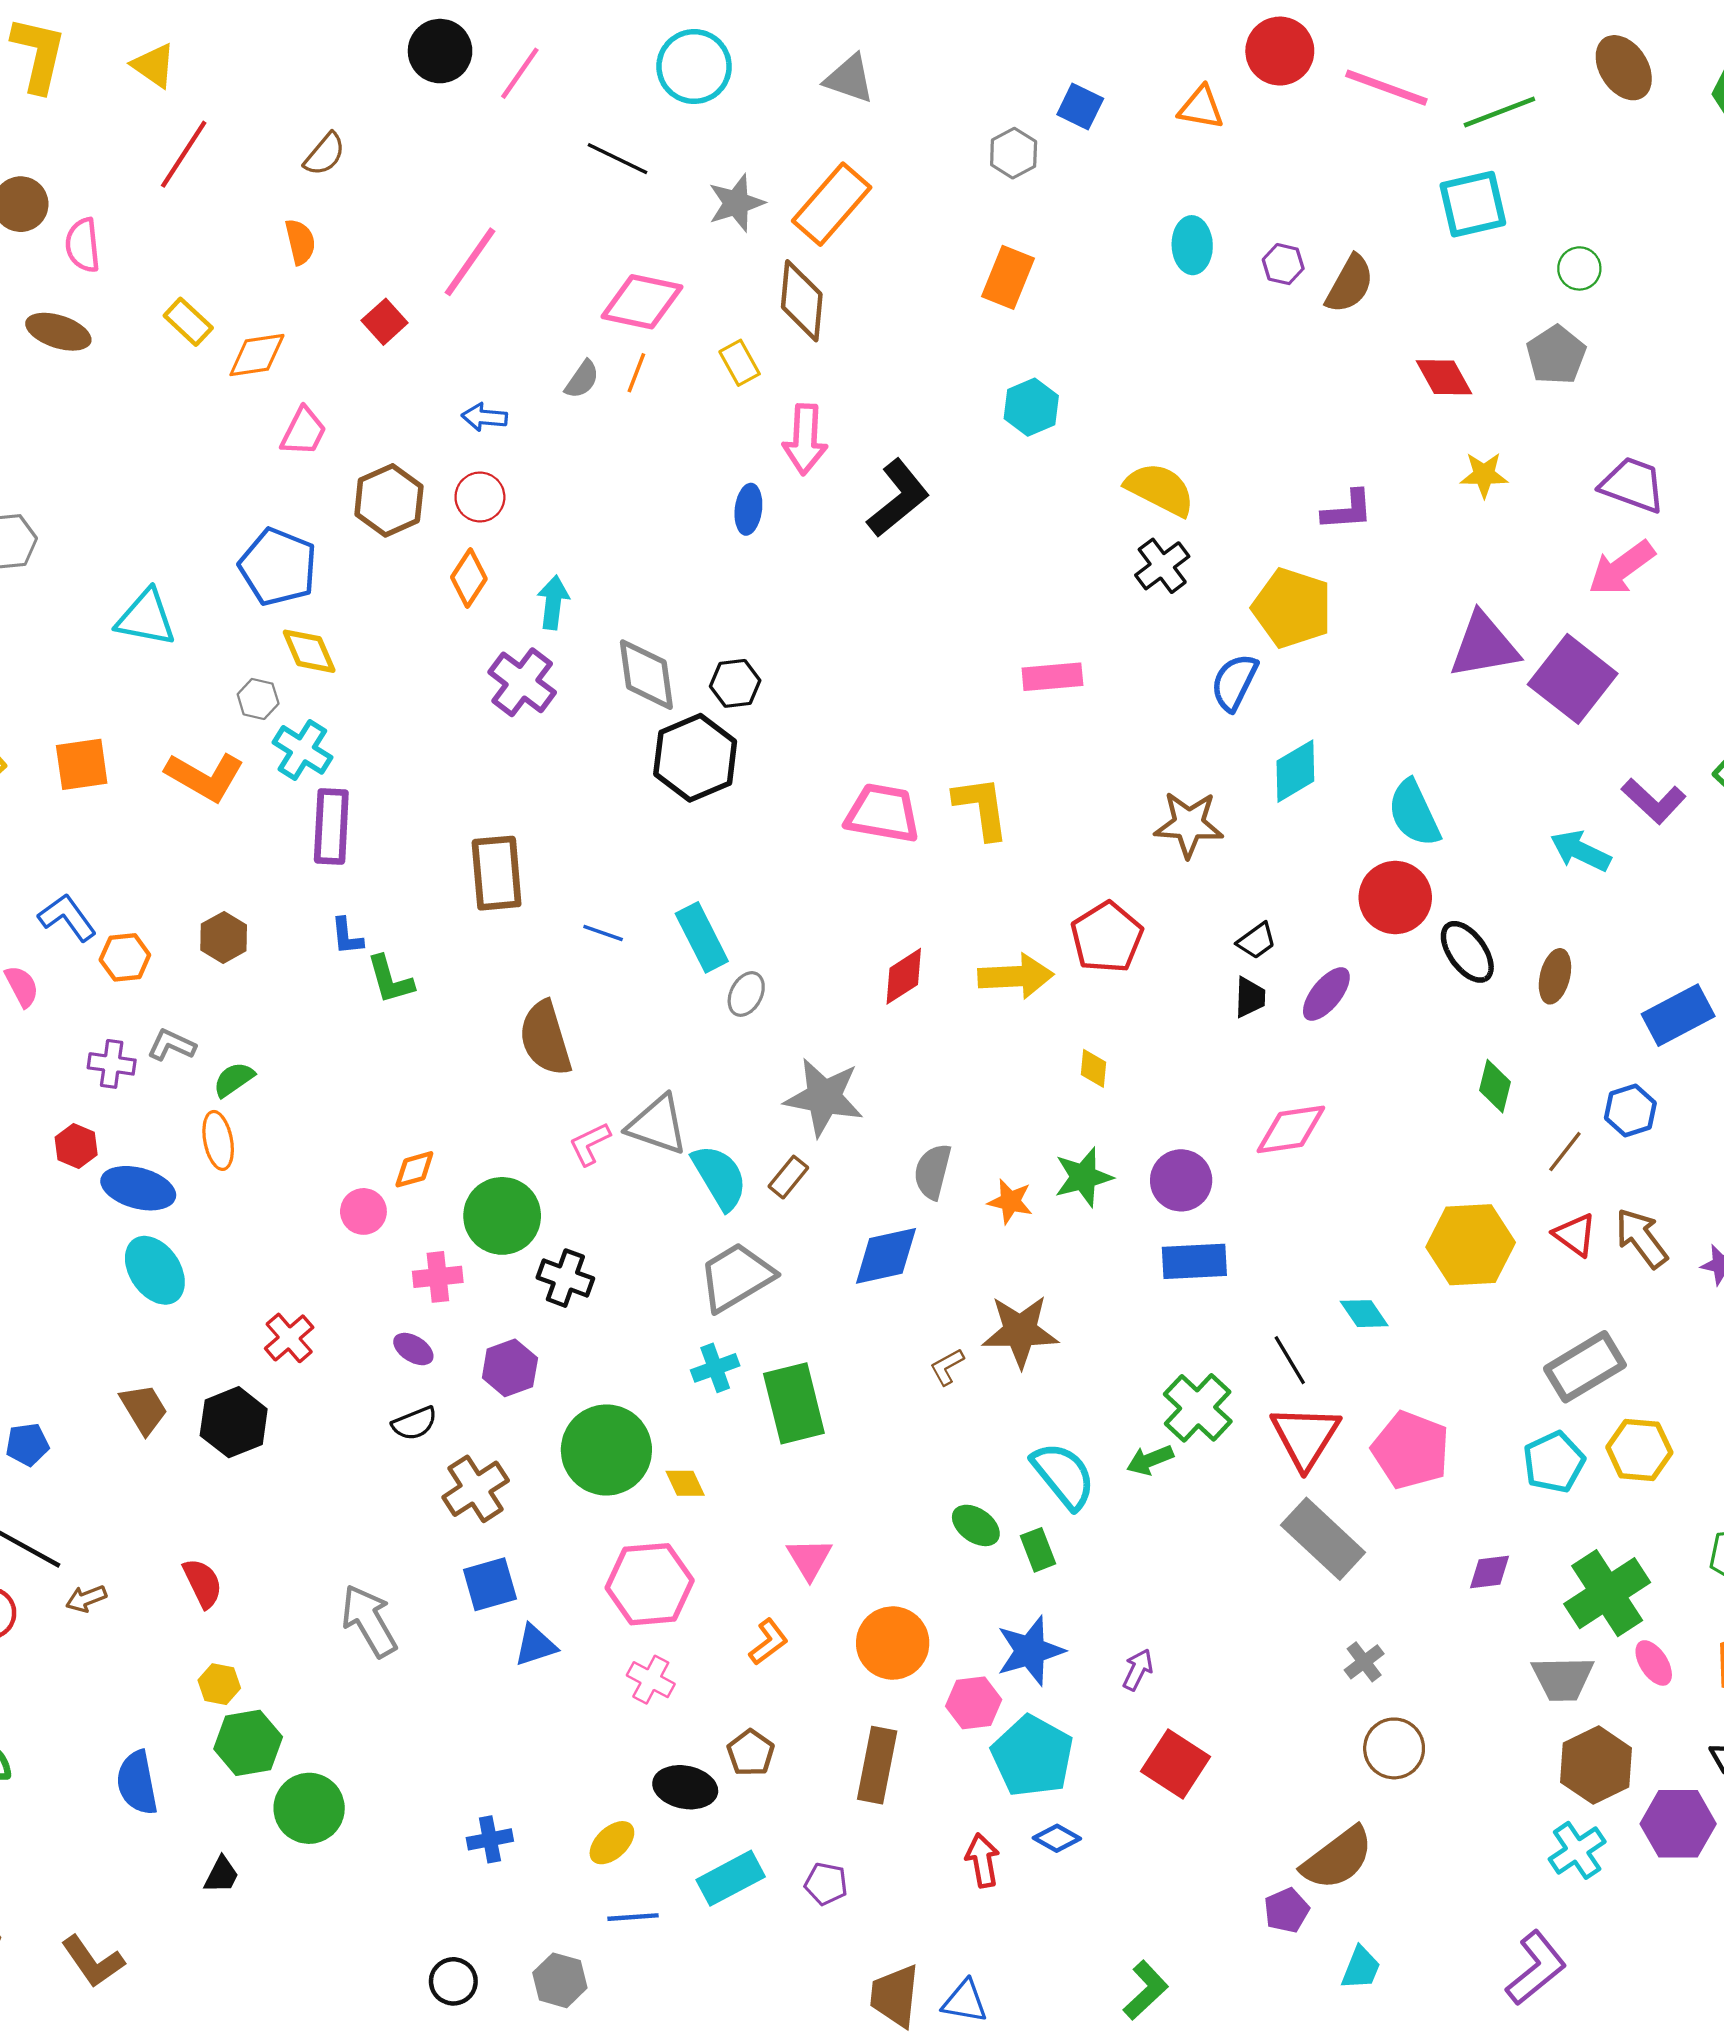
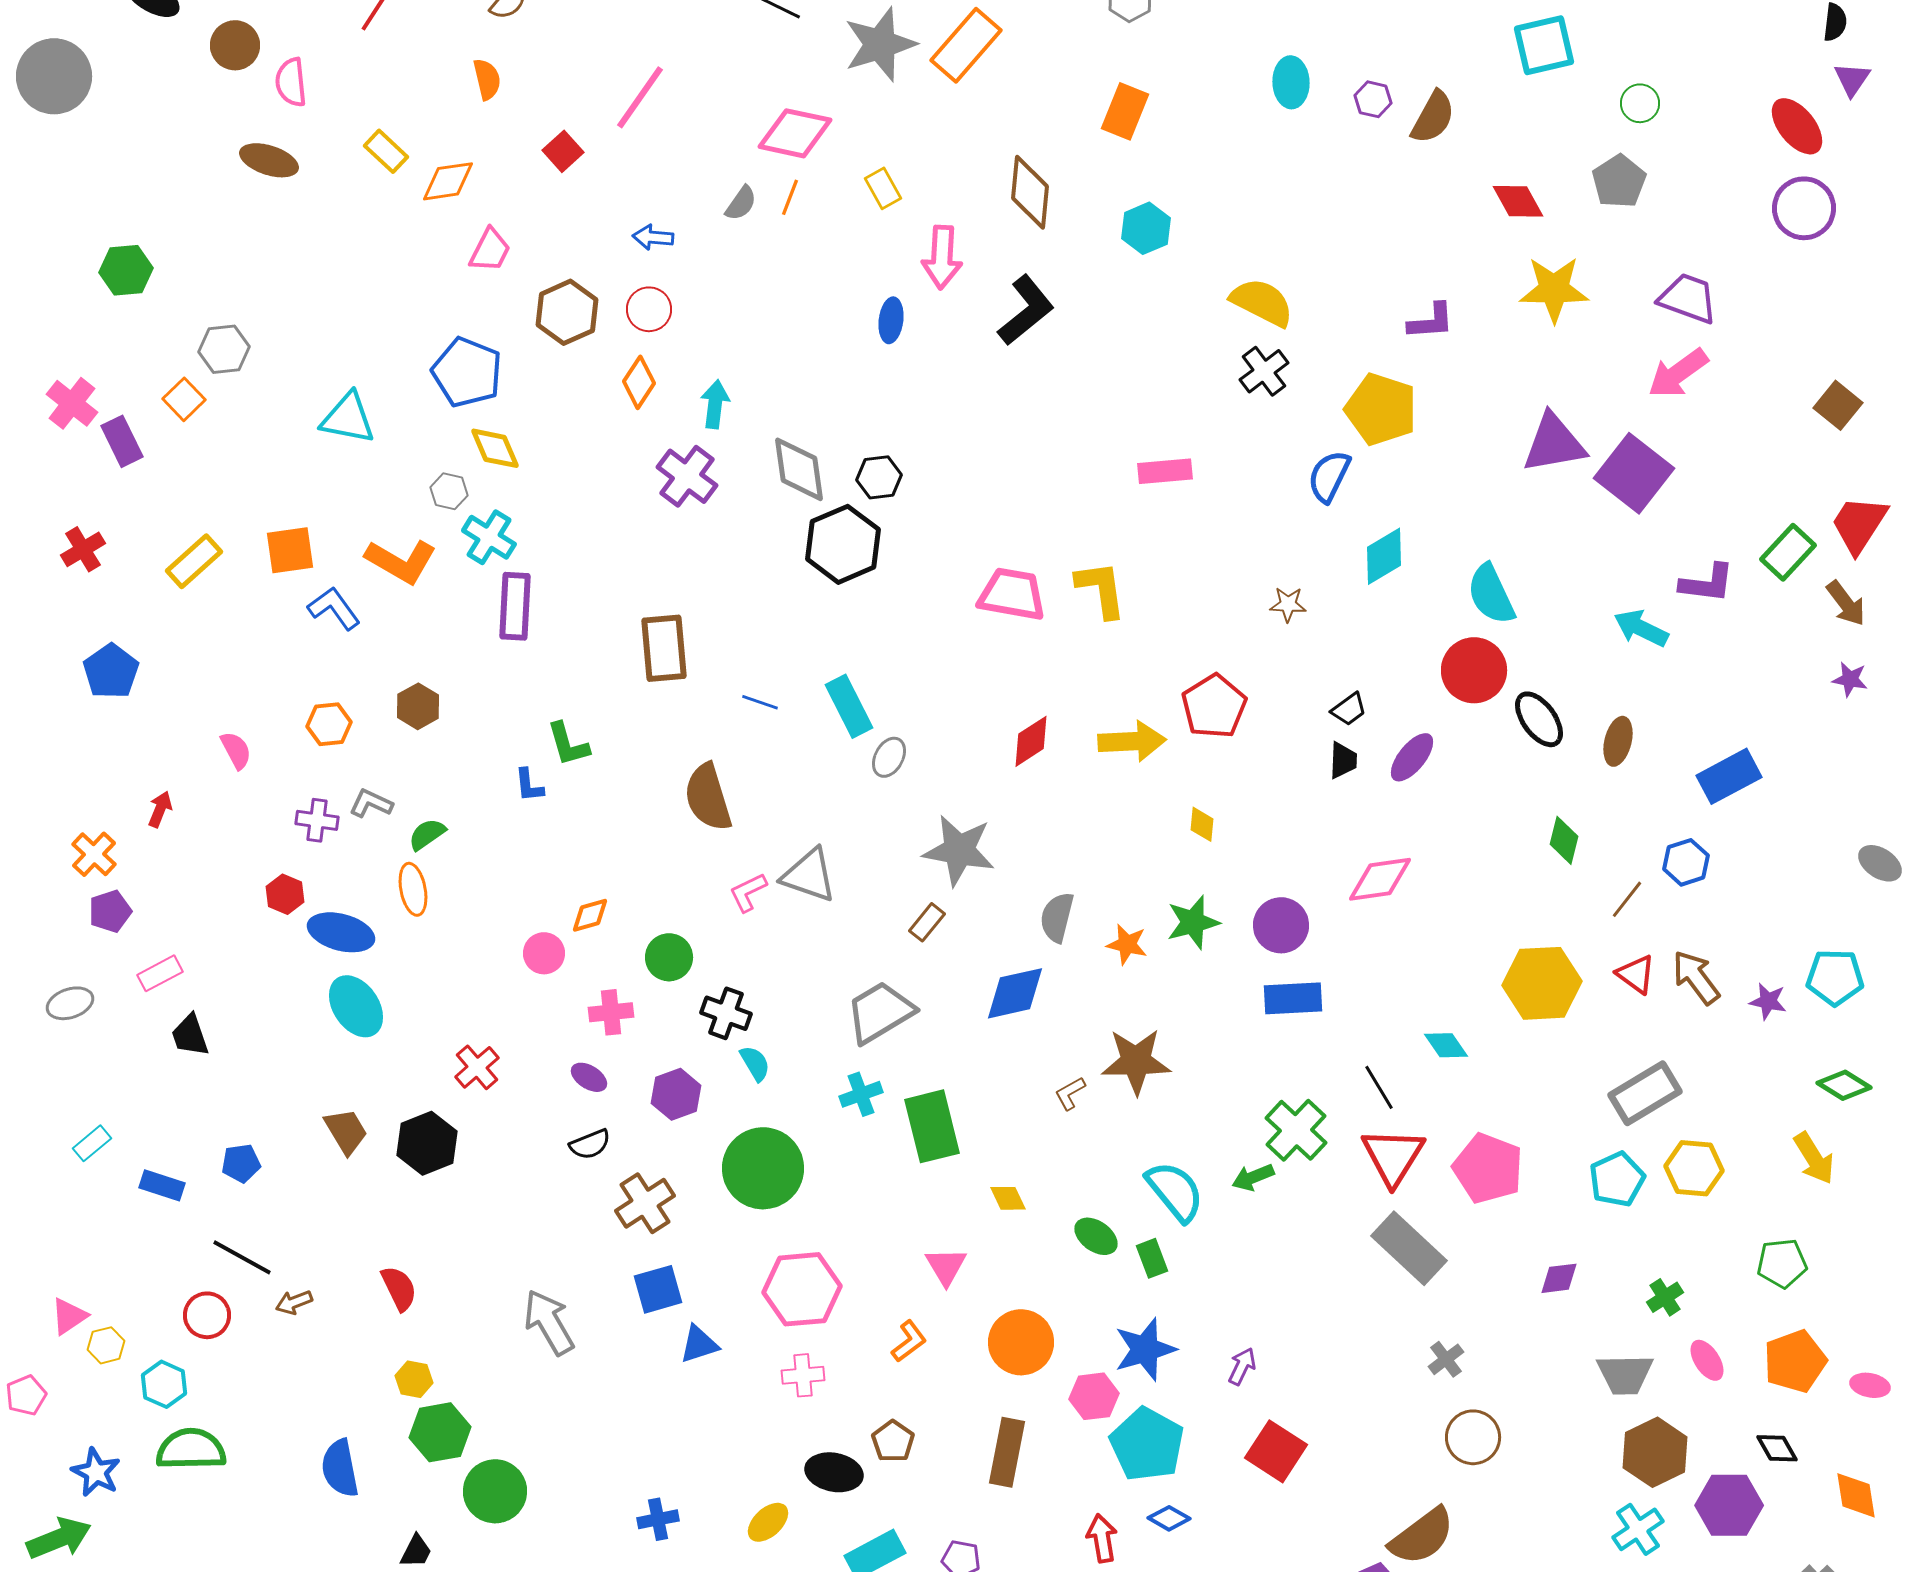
gray star: (736, 203) -> (880, 44), size x1.4
brown diamond: (802, 301) -> (1030, 192), moved
yellow star: (1484, 475) -> (1554, 289), size x1.6
purple L-shape: (1654, 801) -> (1707, 583), turned -36
brown star: (1189, 824) -> (1288, 604), size x0.6
blue L-shape: (67, 917) -> (334, 608), moved
blue L-shape: (347, 936) -> (529, 785), moved
cyan semicircle: (720, 1177) -> (755, 1063), moved, size x0.6
green circle: (502, 1216) -> (669, 957), size x0.7
yellow diamond: (685, 1483) -> (1008, 1198), moved
green cross: (1607, 1593) -> (1665, 1297), size x0.5
pink cross: (651, 1680) -> (803, 1375), turned -33

